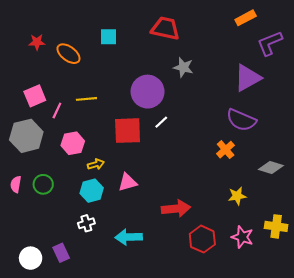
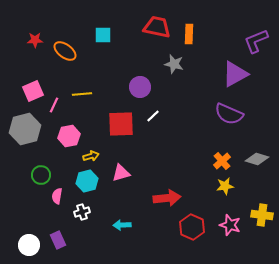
orange rectangle: (246, 18) -> (189, 34), moved, turned -60
purple circle: (148, 92) -> (140, 87), size x0.7
orange cross: (226, 150) -> (222, 161), moved
pink semicircle: (16, 184) -> (57, 196), moved
cyan arrow: (129, 237) -> (122, 225), size x0.7

